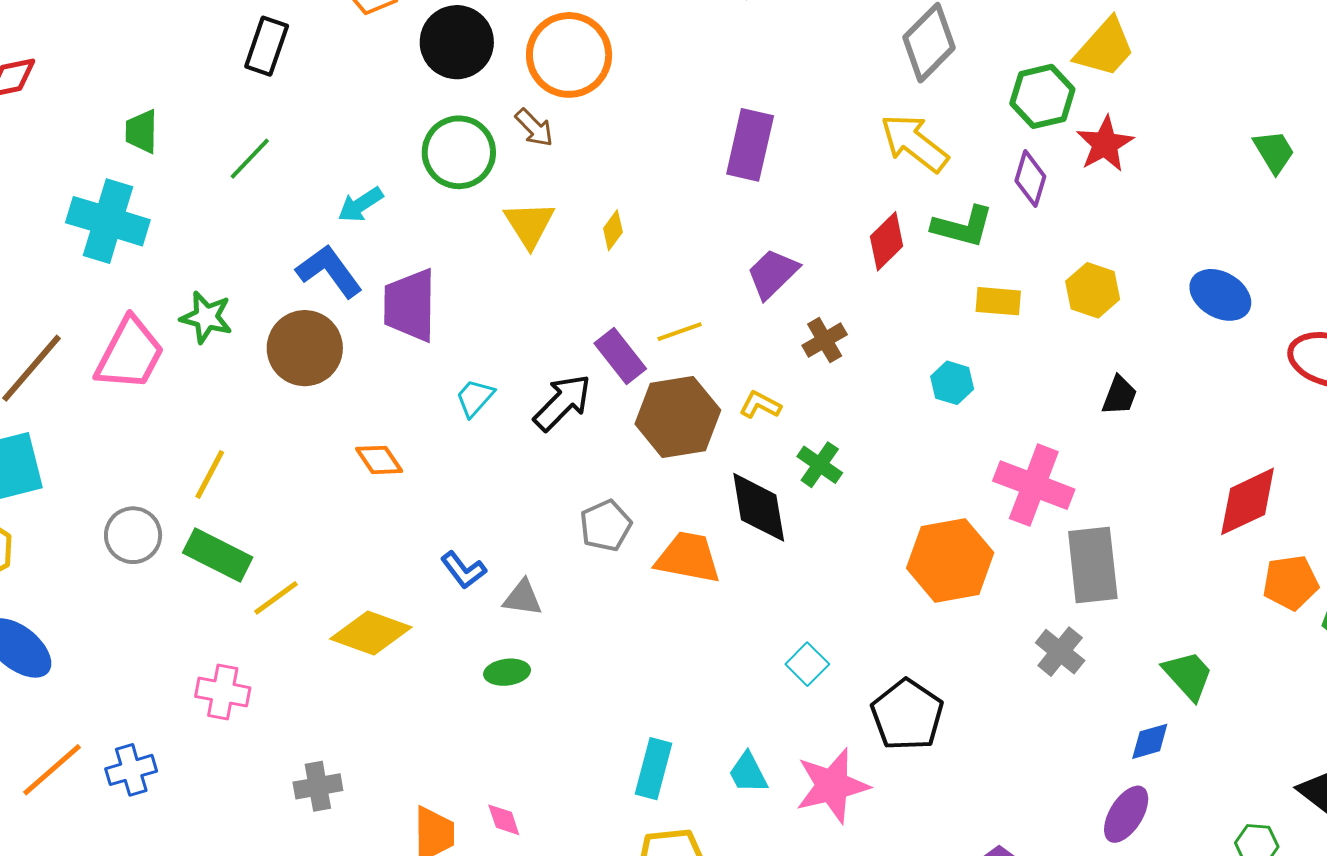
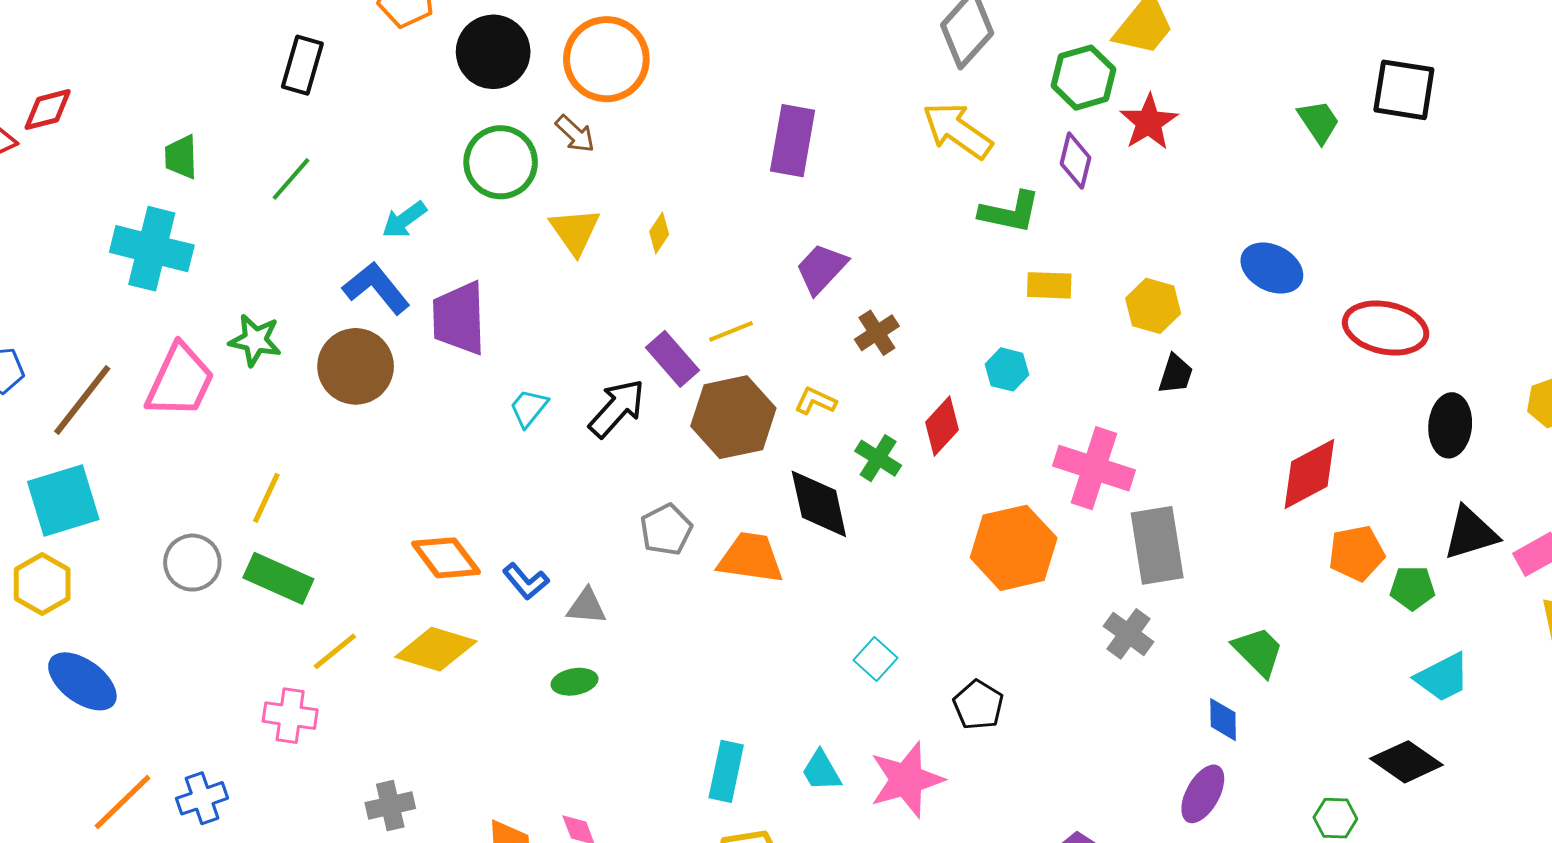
red diamond: (887, 241) -> (942, 426), moved
yellow hexagon: (1093, 290) -> (1153, 306), moved
orange diamond: (379, 460) -> (446, 558), moved, size x1.4
yellow line: (276, 598) -> (335, 651), moved
black pentagon: (907, 715) -> (978, 705), size x0.7
blue diamond: (1150, 741) -> (1223, 720), turned -72

